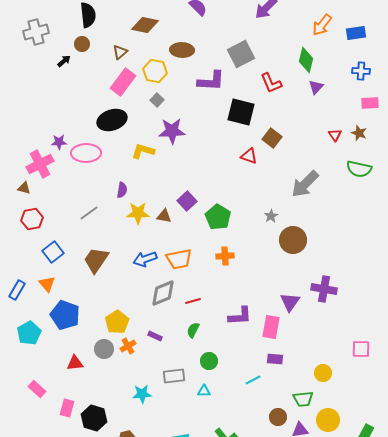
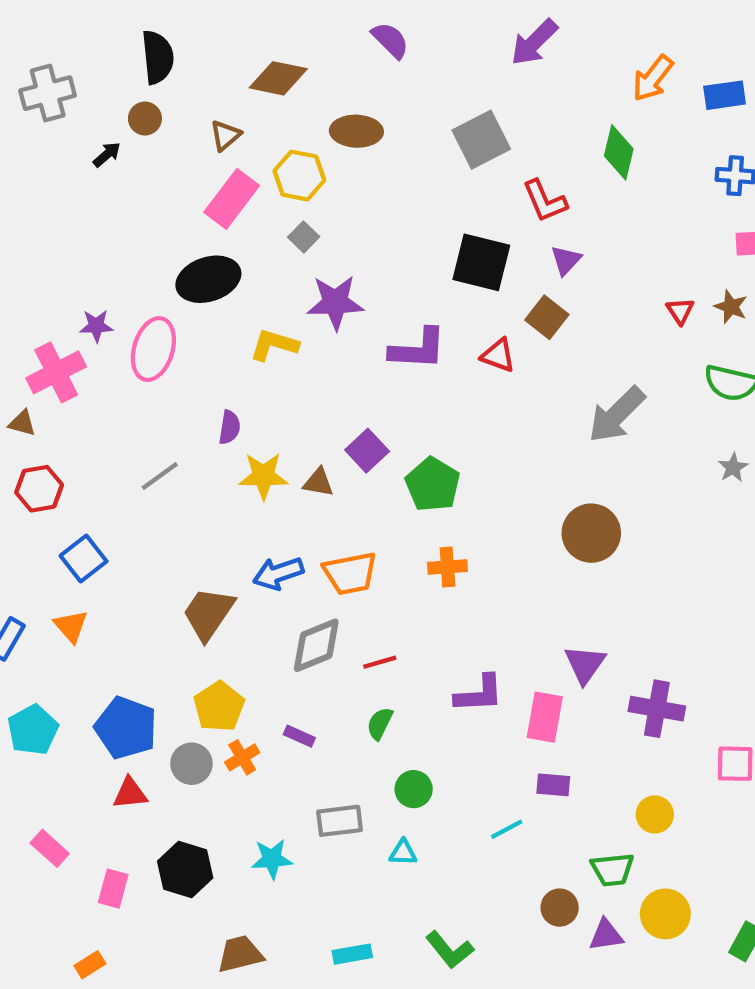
purple L-shape: (211, 81) -> (418, 349), moved
purple triangle: (316, 87) -> (566, 260), moved
pink ellipse: (86, 153) -> (153, 349), turned -72
gray star: (271, 216) -> (733, 468), moved
brown trapezoid: (96, 260) -> (208, 613), moved
purple cross: (324, 289) -> (657, 709), moved
blue pentagon: (65, 315) -> (126, 728), moved
black hexagon: (94, 418) -> (185, 869), moved

